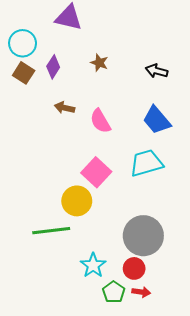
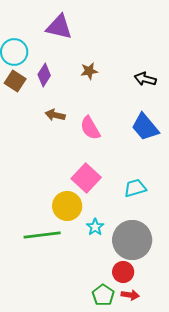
brown star: (99, 63) -> (89, 71), turned -30
cyan trapezoid: (146, 163) -> (135, 188), moved, size x0.7
cyan star: (93, 265) -> (95, 227), moved, size x0.7

